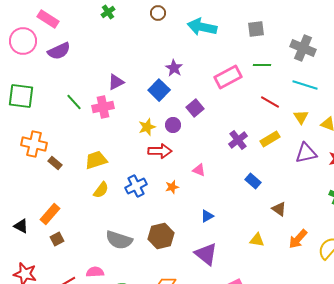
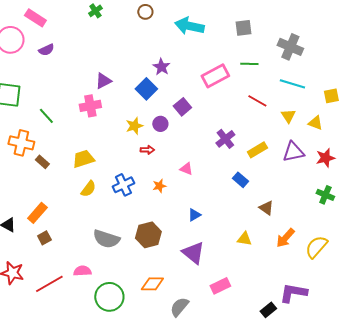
purple semicircle: (59, 51) -> (46, 50), size x0.7
green line: (74, 102) -> (46, 116), moved
yellow rectangle: (270, 139) -> (257, 150), moved
red arrow: (160, 151) -> (147, 150), size x0.6

